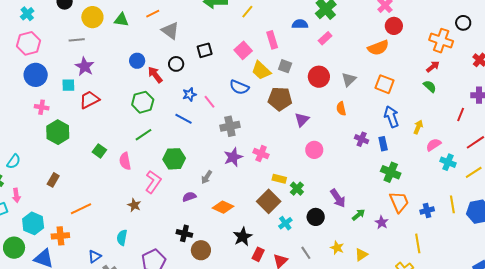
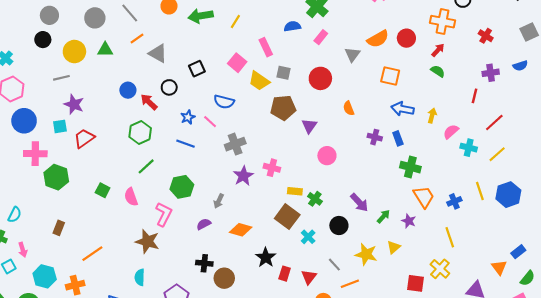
red circle: (394, 26) -> (406, 38), moved
gray triangle: (349, 79) -> (352, 54), moved
blue semicircle: (239, 87) -> (224, 102), moved
pink cross: (42, 107) -> (35, 154), size x1.5
blue arrow: (391, 117) -> (403, 109), turned -50
brown star: (134, 205) -> (147, 241), size x1.6
yellow star: (337, 248) -> (366, 254), size x1.5
yellow triangle: (361, 255) -> (394, 247), moved

